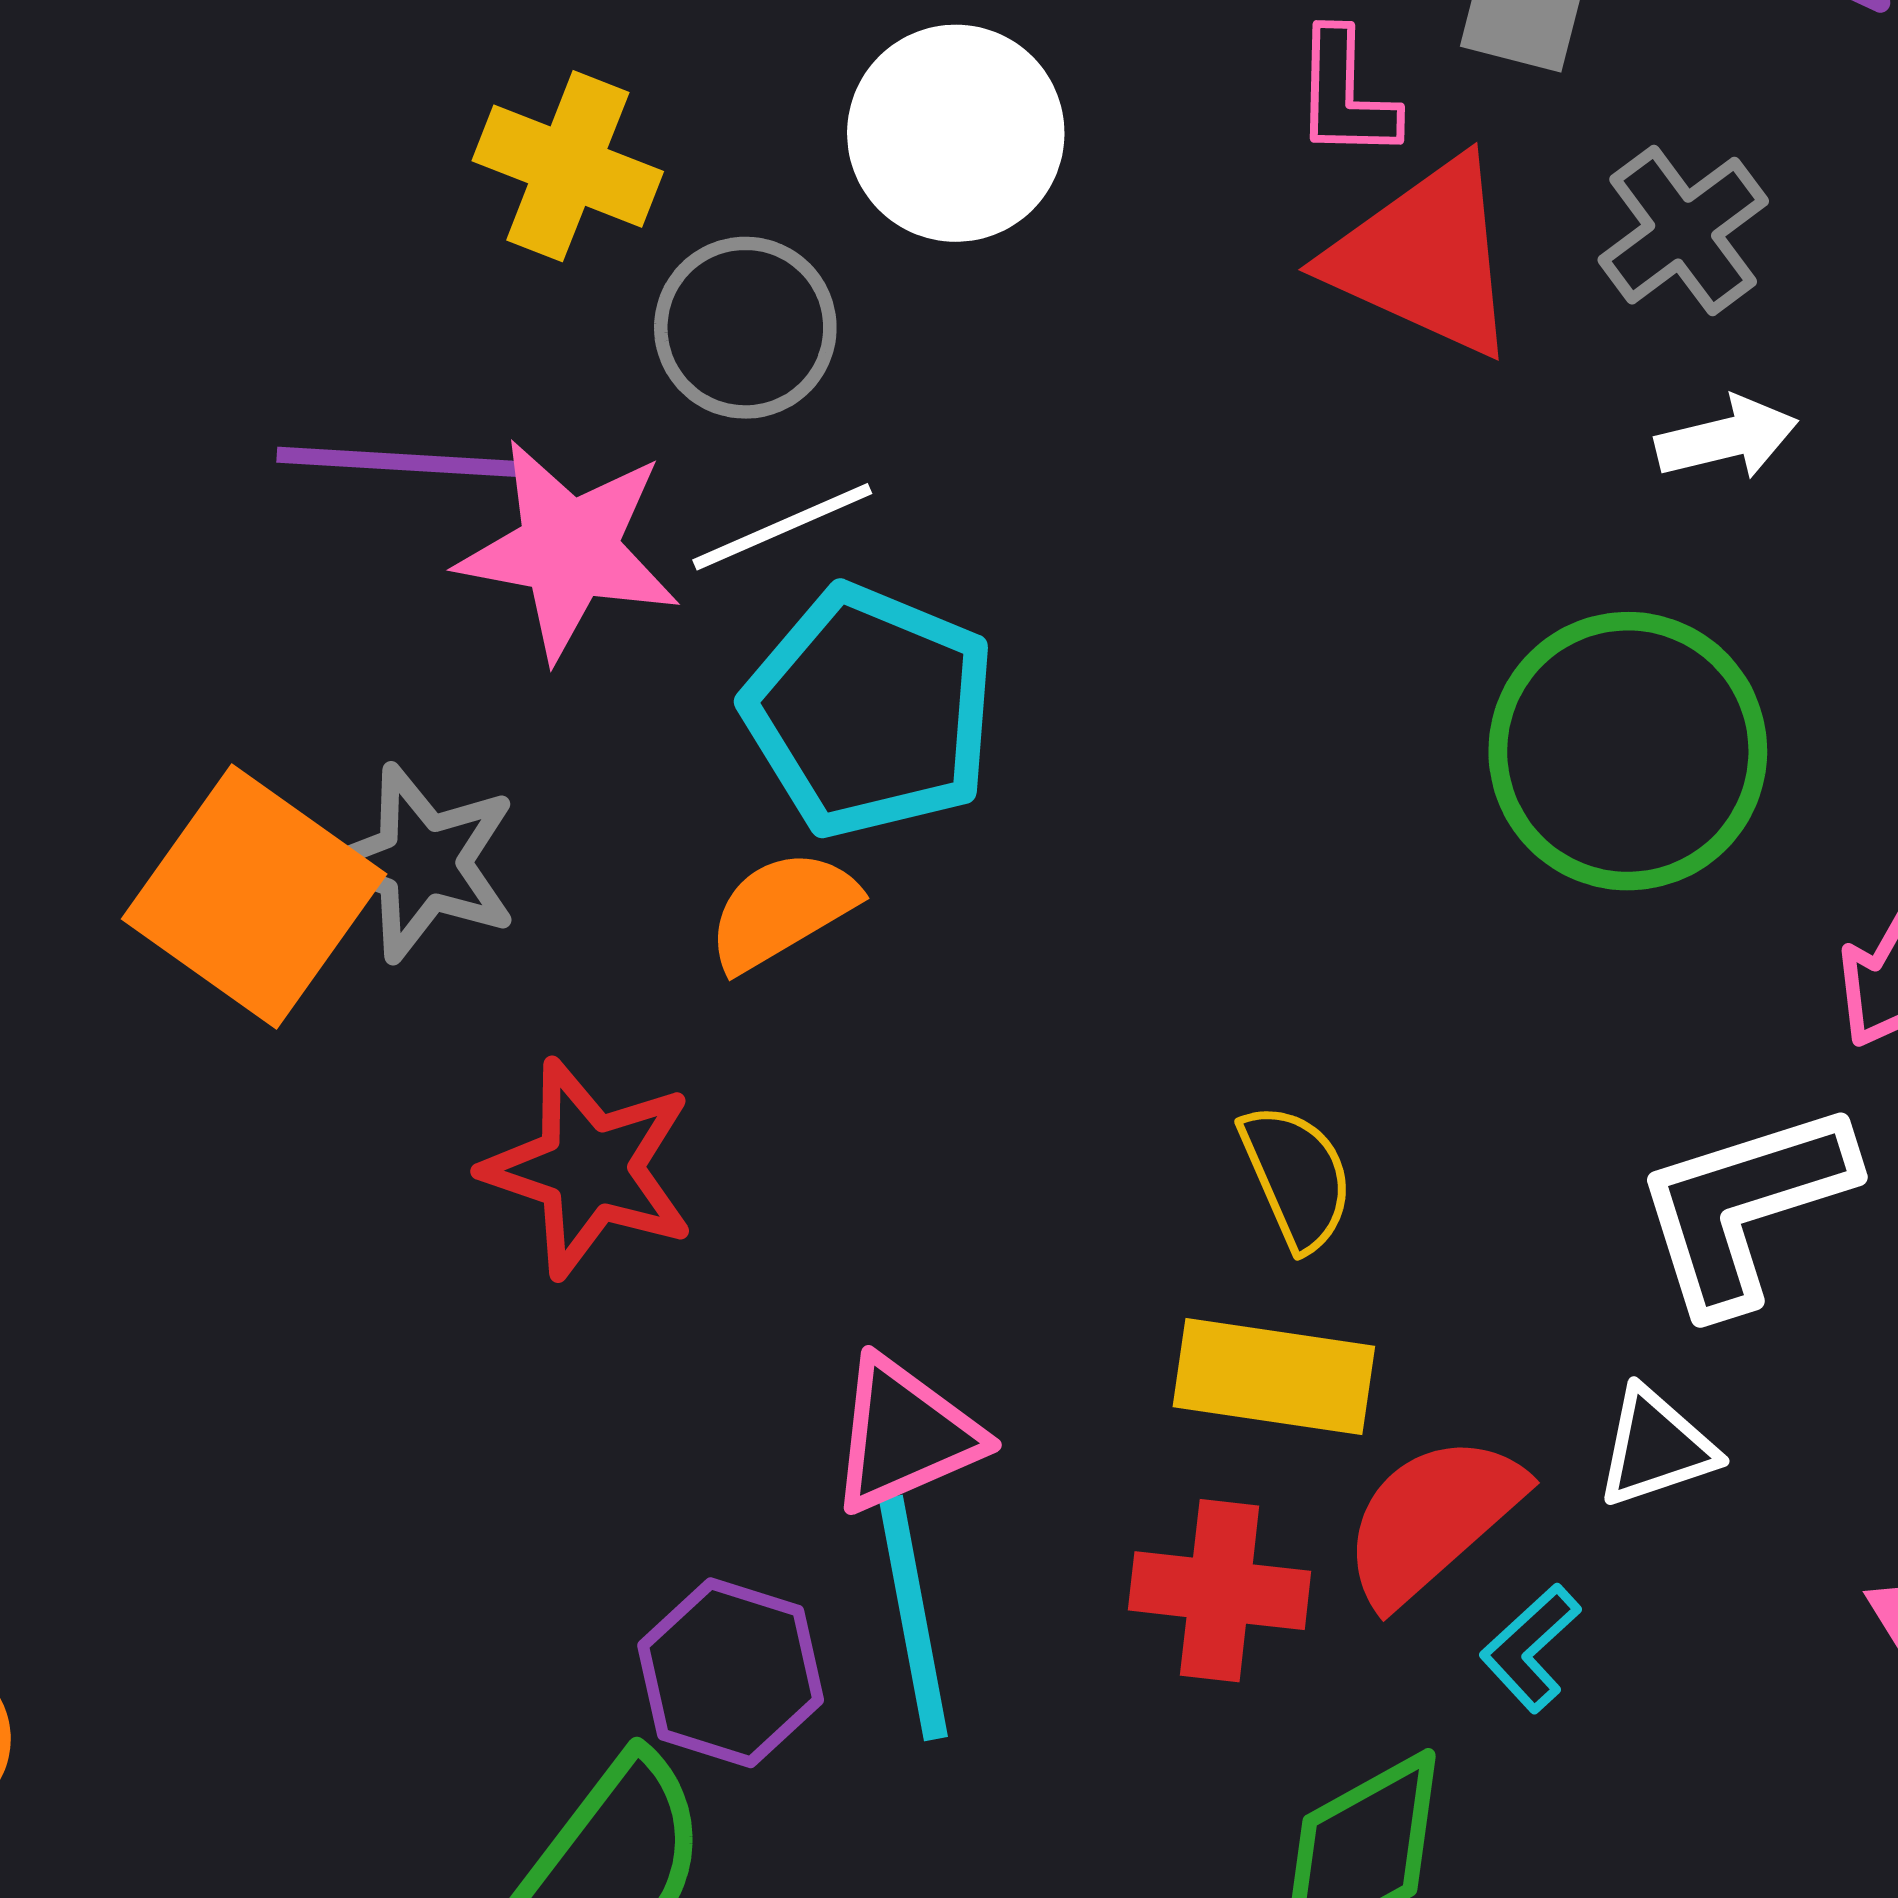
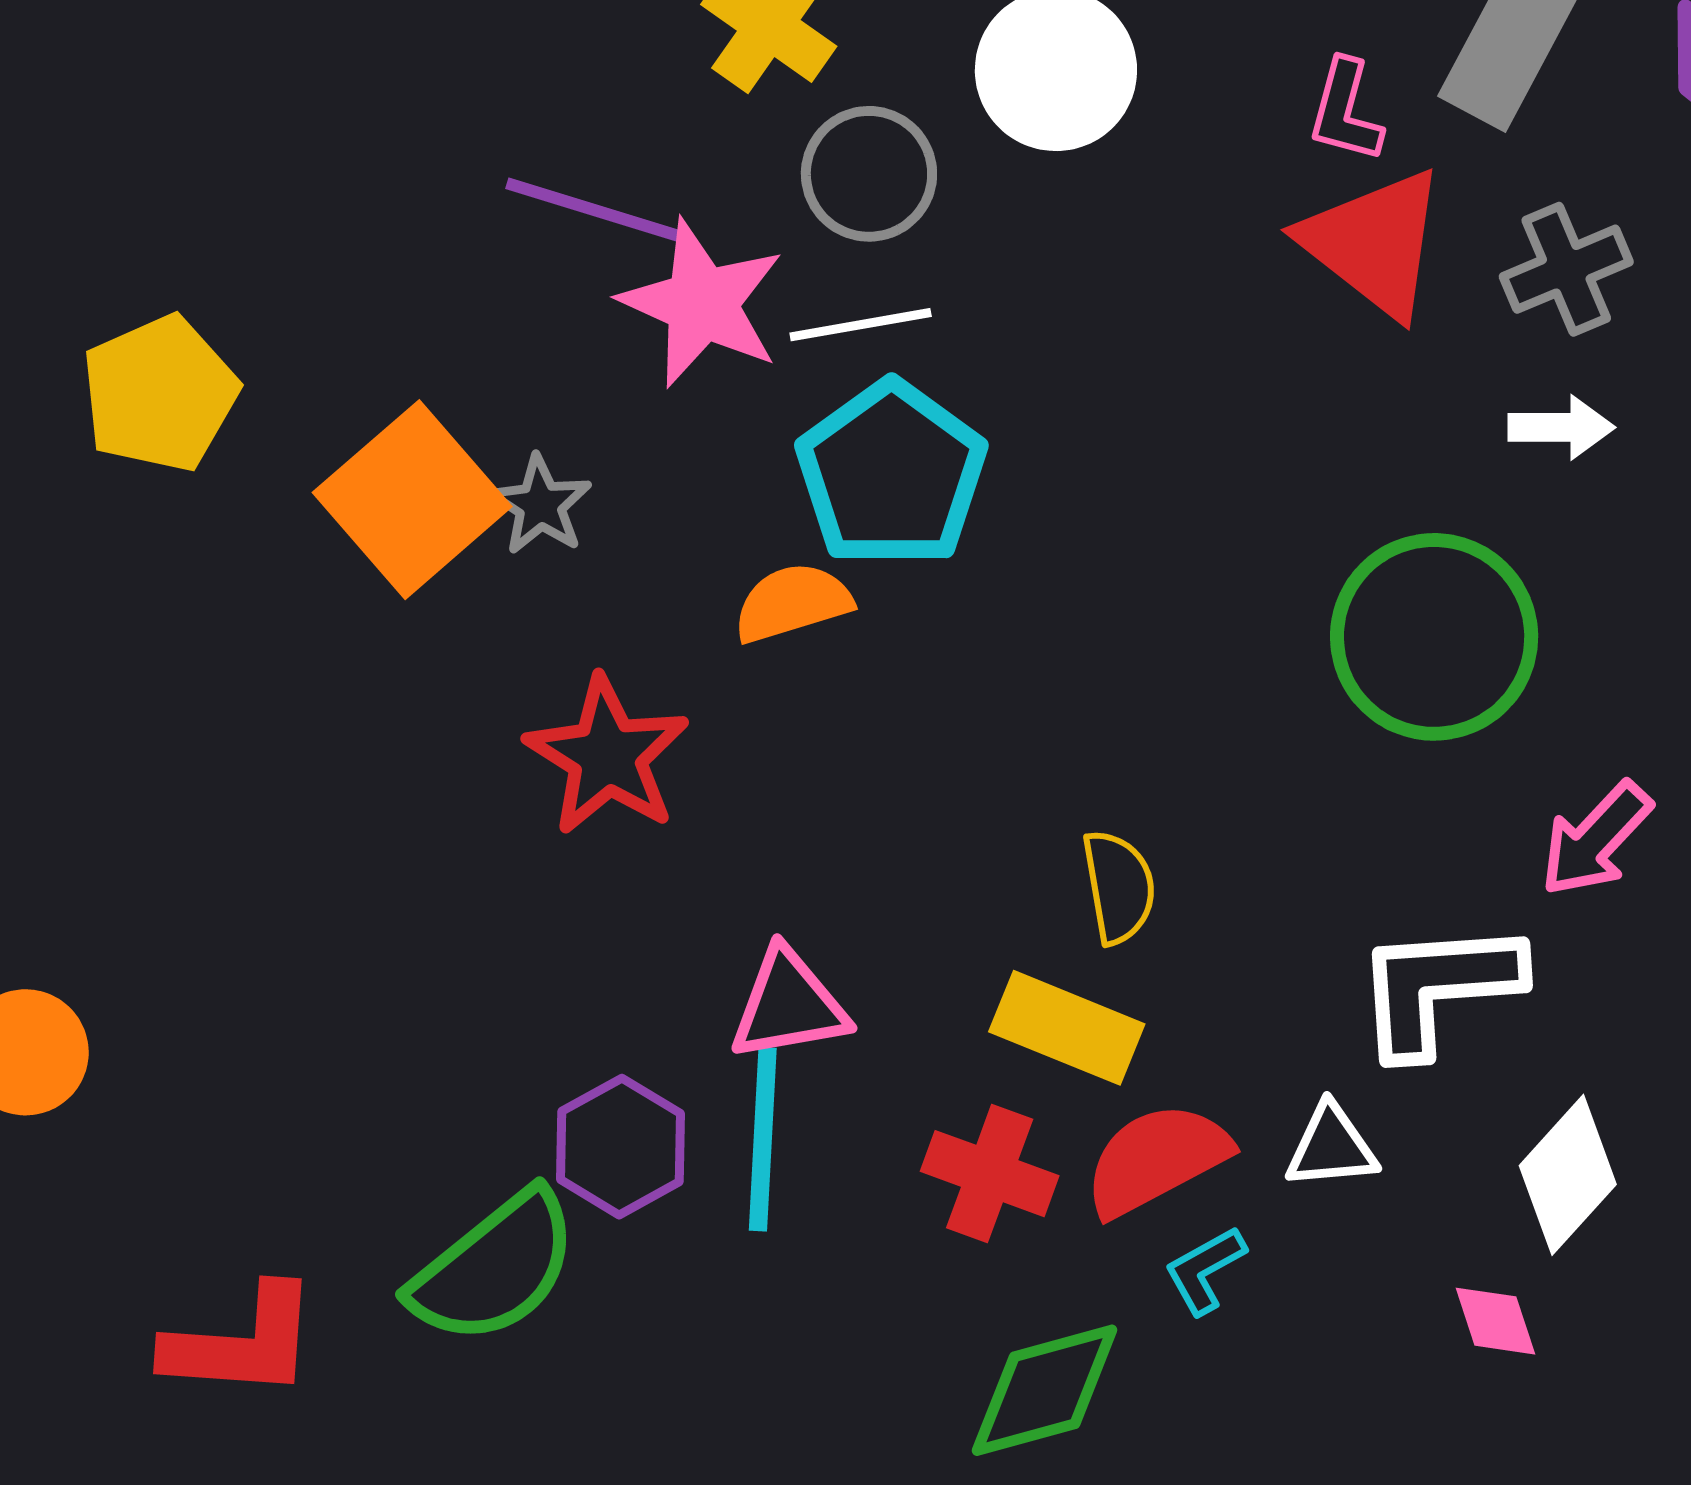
gray star: (422, 863) -> (540, 505), size x0.7

